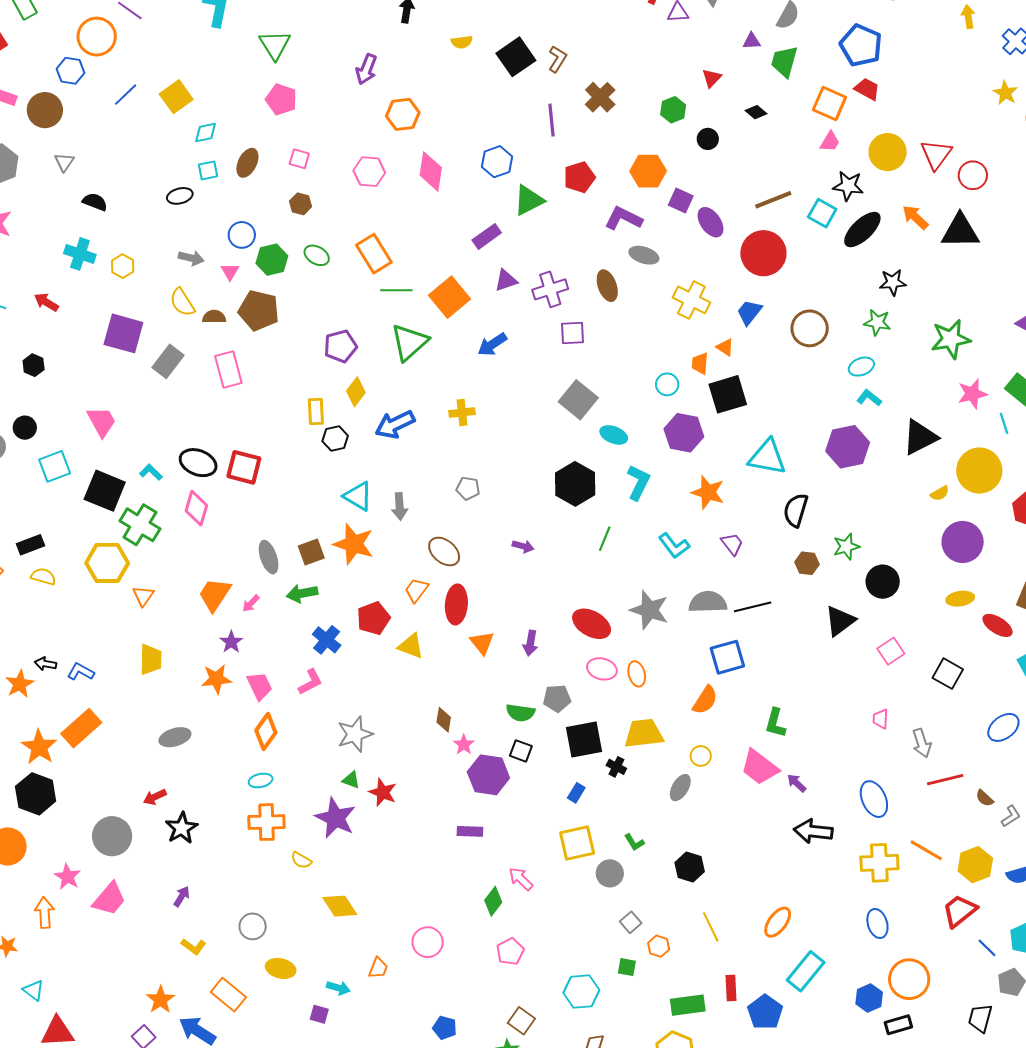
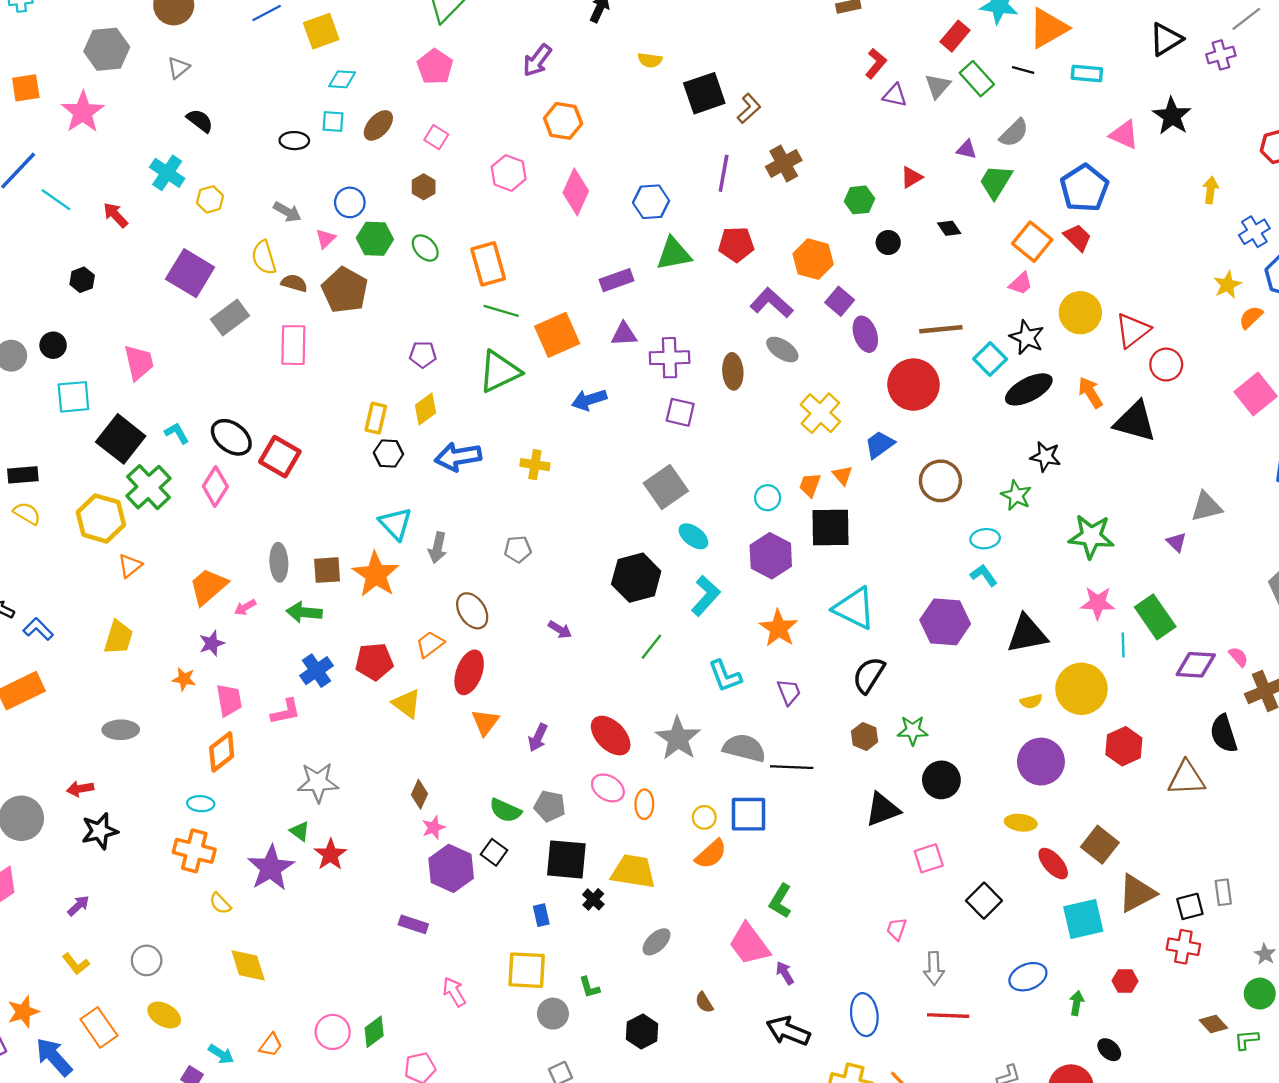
purple pentagon: (340, 346) -> (423, 355), size x0.7
gray pentagon: (468, 488) -> (518, 549), turned -30
orange star: (216, 679) -> (184, 679), size x0.7
yellow circle: (701, 756) -> (704, 817), moved
blue rectangle: (576, 793) -> (541, 915), turned -60
brown semicircle: (985, 798) -> (704, 1002), moved
green diamond: (493, 901) -> (374, 1032), moved

